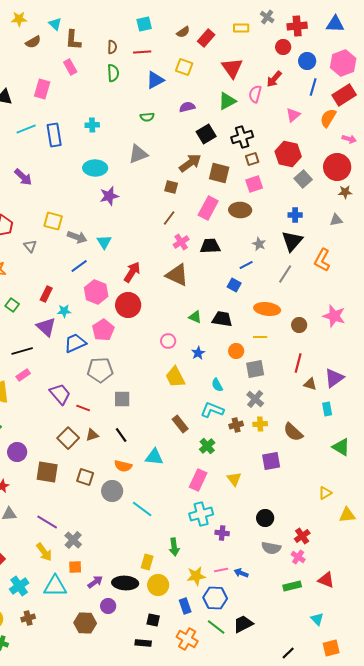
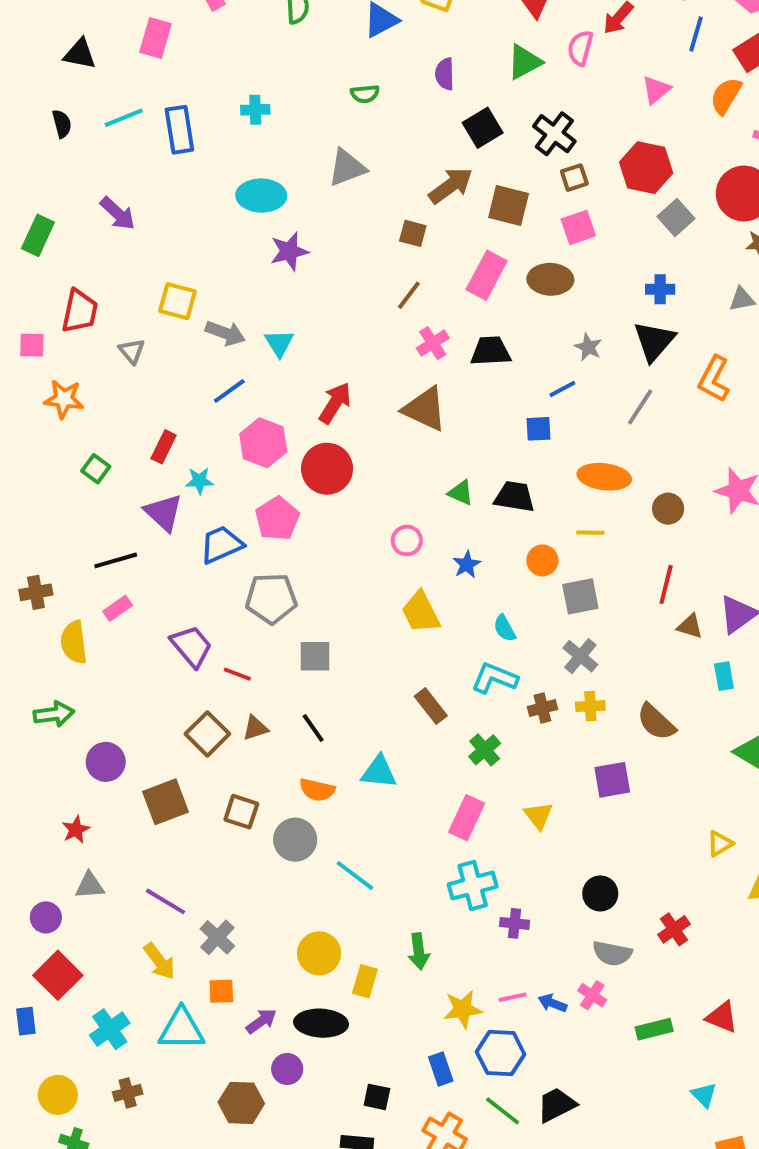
purple semicircle: (187, 107) -> (445, 74), turned -77
black cross: (242, 137) -> (554, 134), turned -35
blue square: (234, 285) -> (538, 429), turned -32
brown square: (47, 472) -> (166, 802), turned -30
pink cross: (298, 557) -> (592, 995), moved
yellow circle: (158, 585) -> (319, 953), moved

